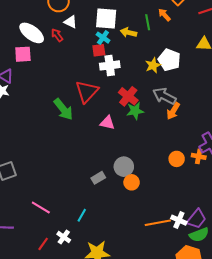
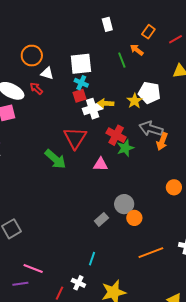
yellow arrow: (129, 32) -> (106, 103), moved
pink line: (41, 207) -> (33, 269), moved
orange line: (158, 223) -> (151, 253), moved

